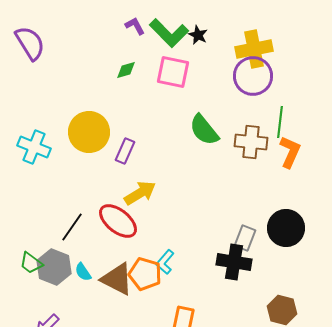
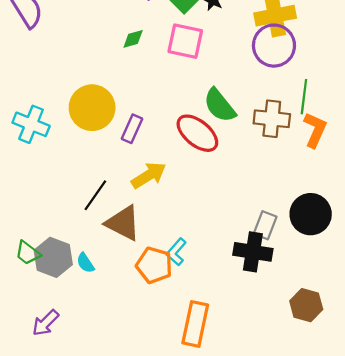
red ellipse: (118, 221) -> (197, 133), moved
black line: (72, 227) -> (95, 195), moved
brown triangle: (117, 279) -> (123, 223), moved

